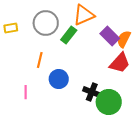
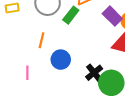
black cross: (92, 92) -> (94, 73), turned 30

